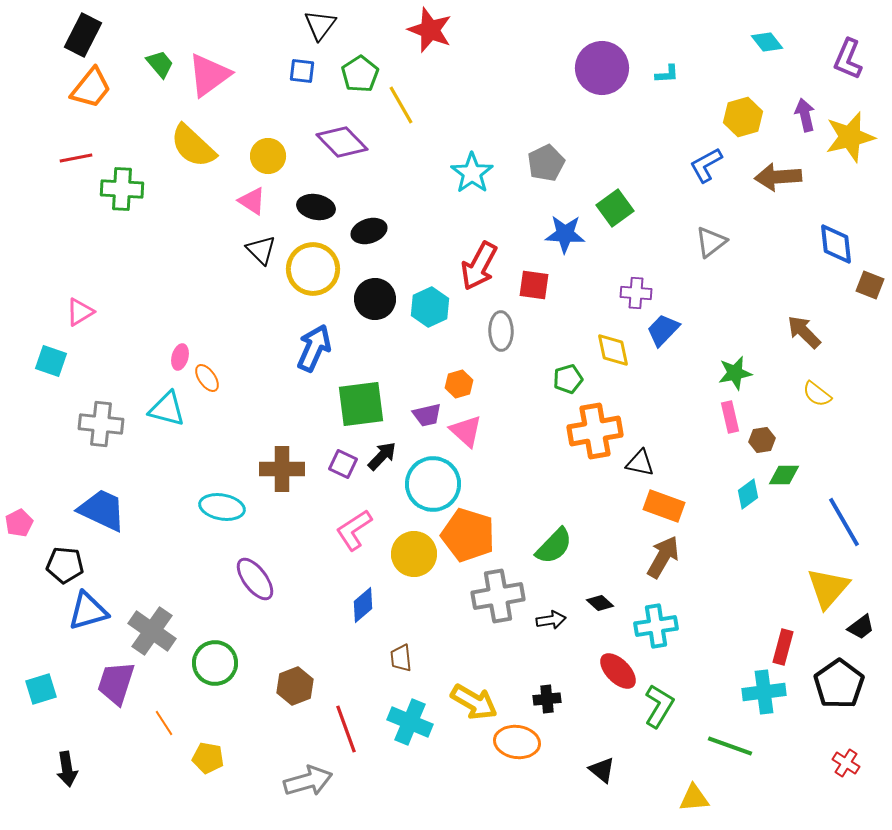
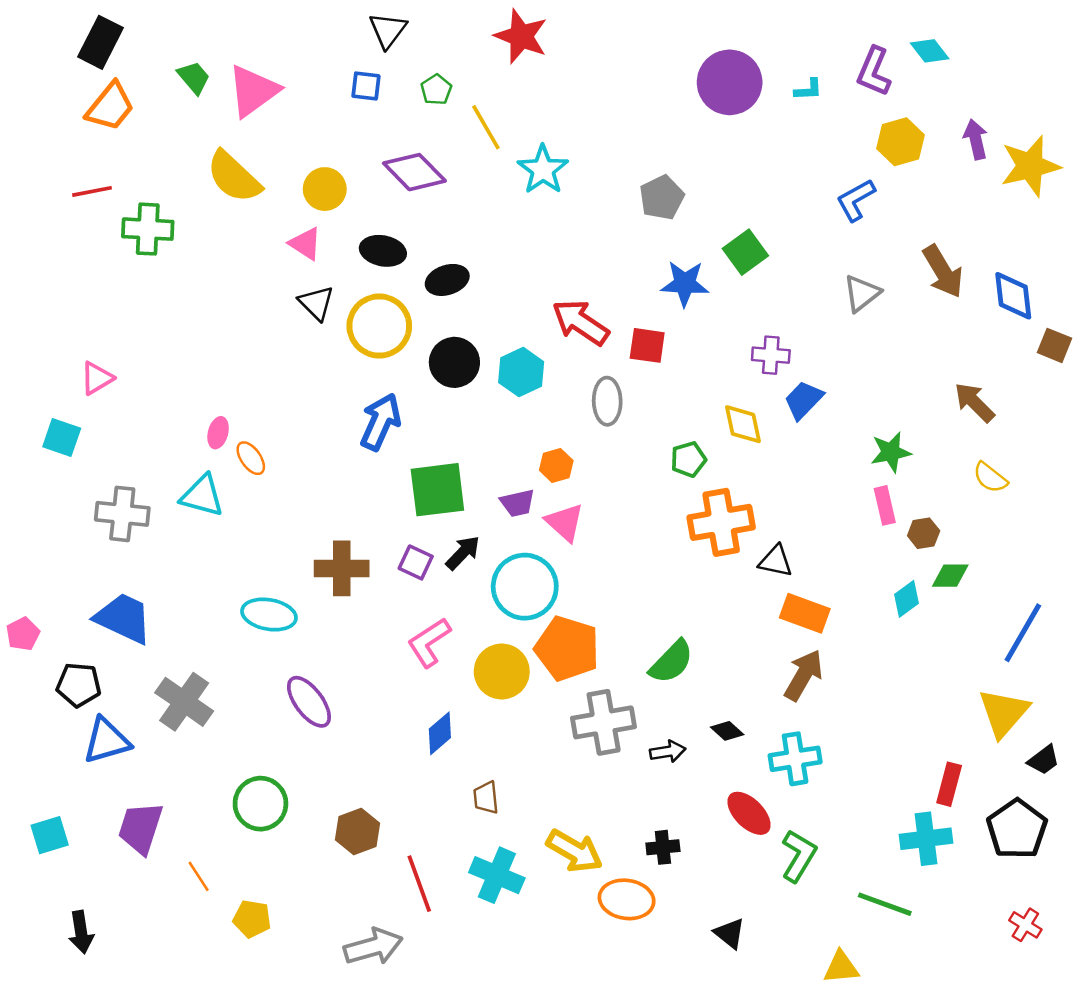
purple L-shape: (848, 59) -> (874, 71), moved
green pentagon: (360, 74) -> (436, 90), size x0.7
cyan star: (472, 173) -> (543, 170), moved
brown arrow: (778, 177) -> (943, 271), moved, turned -117
red arrow: (479, 266) -> (581, 322), turned 96
blue line: (844, 522) -> (1023, 633), turned 60
gray cross: (152, 631) -> (184, 702), moved

